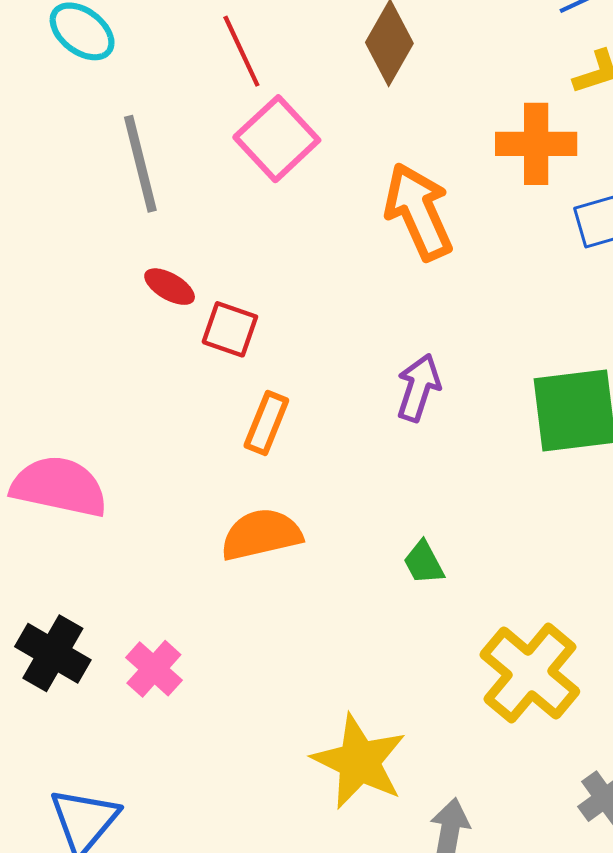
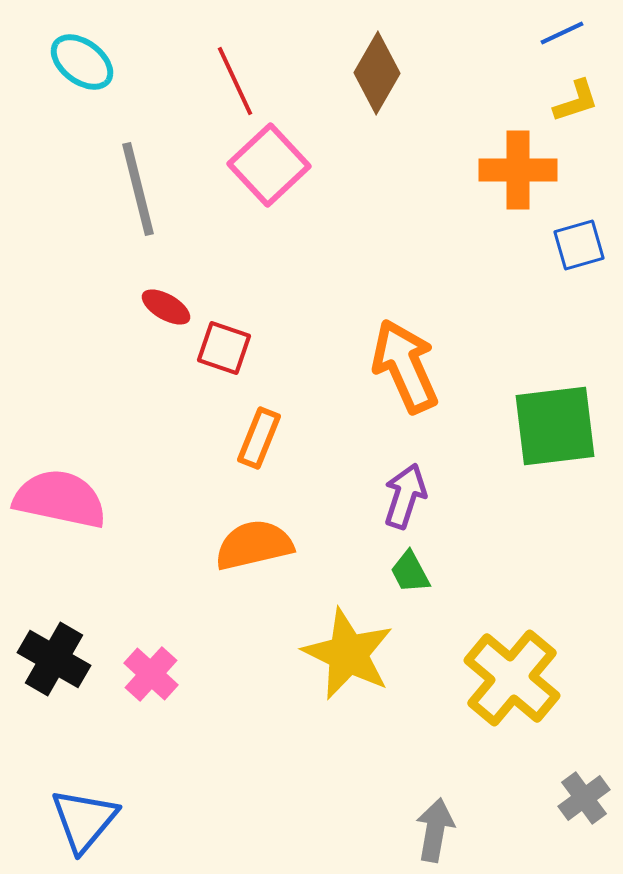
orange arrow: (418, 212) -> (405, 366), moved
purple arrow: (418, 388) -> (405, 496), moved
yellow star: (359, 762) -> (348, 654), moved

